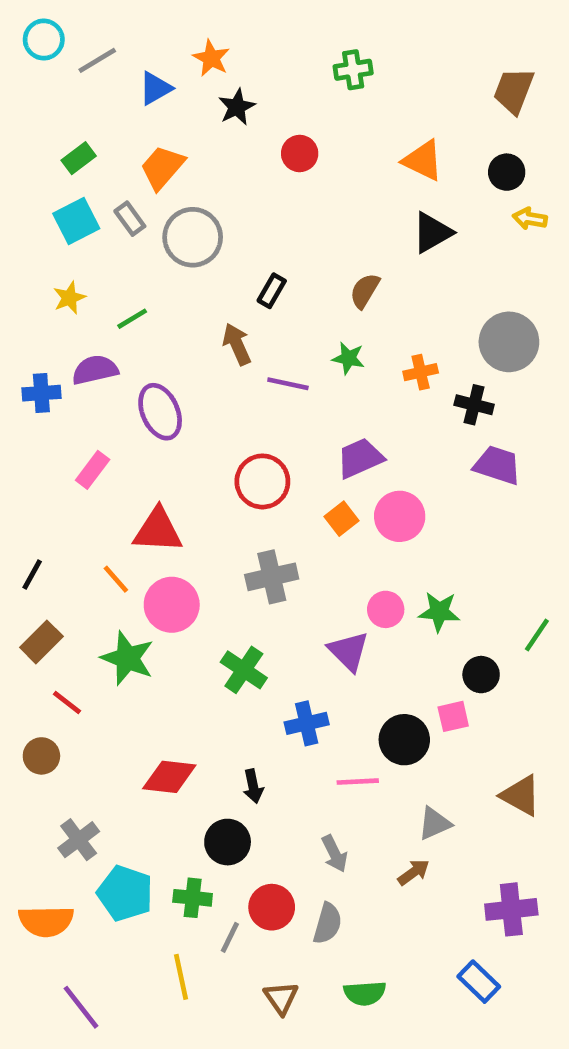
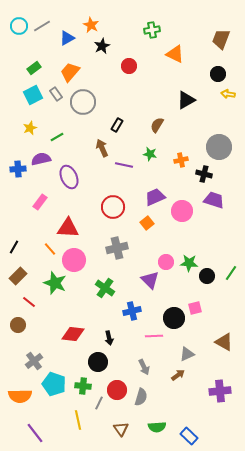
cyan circle: (44, 40) -> (19, 26), moved
orange triangle: (423, 160) -> (175, 54), moved
pink circle: (400, 516) -> (182, 211), moved
black circle: (481, 675) -> (207, 276), moved
blue rectangle: (479, 982) -> (189, 436), moved

